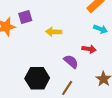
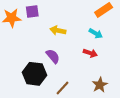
cyan arrow: (100, 29) -> (96, 33), moved
purple semicircle: (71, 62) -> (53, 56), moved

